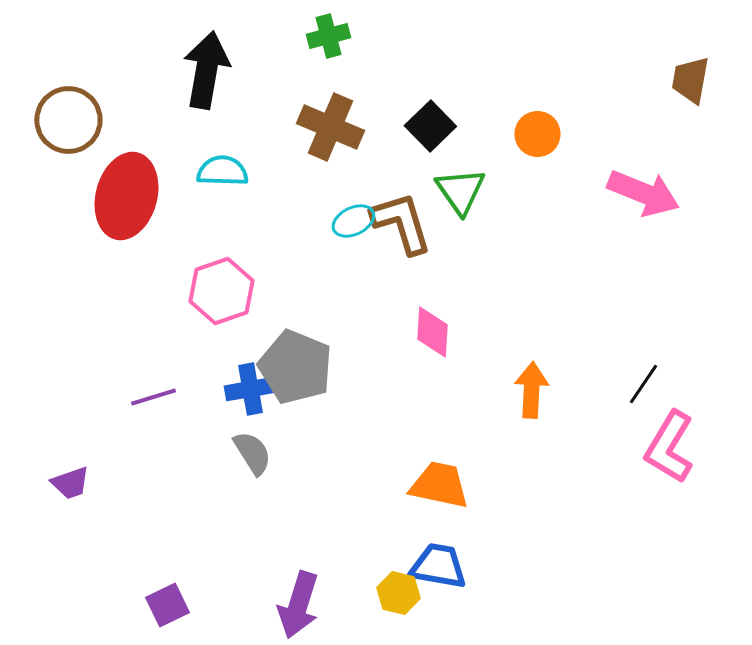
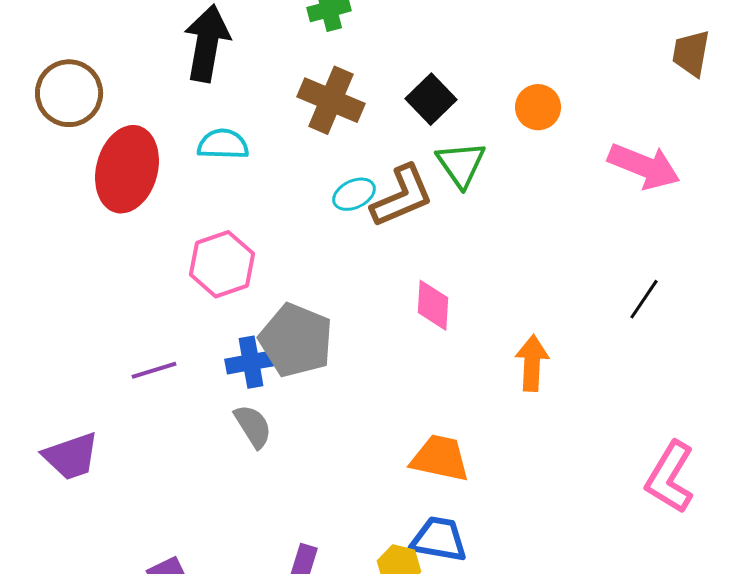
brown L-shape: (401, 223) -> (402, 196), turned 84
black line: (643, 384) -> (644, 299), moved
pink L-shape: (669, 447) -> (670, 477), moved
purple trapezoid: (70, 483) -> (71, 456), size x1.5

